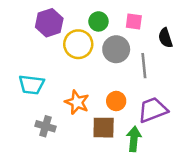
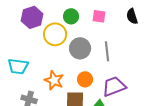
black semicircle: (165, 38) -> (132, 16), moved
gray circle: (116, 49) -> (80, 48), moved

